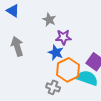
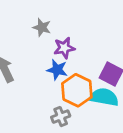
gray cross: (53, 87) -> (61, 117), turned -32

